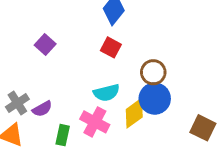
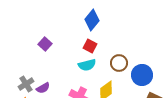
cyan semicircle: (106, 93) -> (87, 65), moved
blue circle: (155, 99) -> (142, 75), moved

